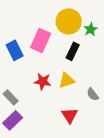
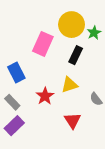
blue rectangle: (15, 50) -> (16, 73), moved
red star: (43, 81) -> (45, 96), moved, turned 30

